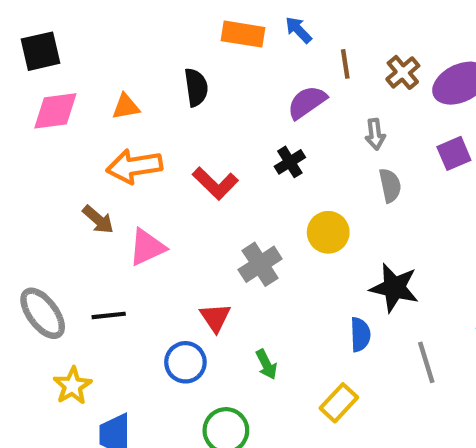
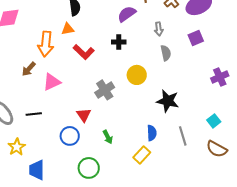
orange triangle: (126, 107) -> (68, 29), moved
black cross: (290, 162) -> (119, 42), turned 32
orange arrow: (134, 166) -> (46, 44), turned -75
brown arrow: (98, 220) -> (29, 69), turned 91
blue semicircle: (360, 335) -> (152, 133), moved

